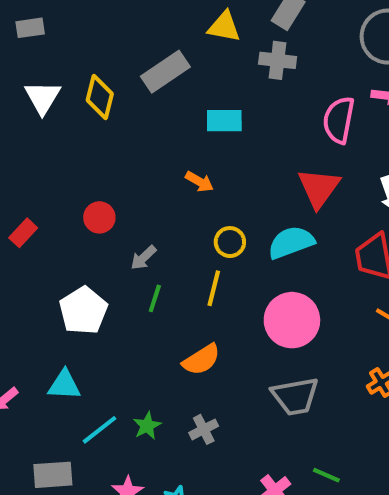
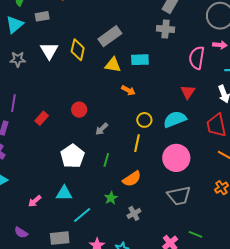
yellow triangle: (224, 27) -> (113, 65), moved
red triangle: (319, 188) -> (188, 92), size x0.7
green line: (155, 298) -> (106, 160), moved
green star: (147, 426) -> (111, 198), moved

